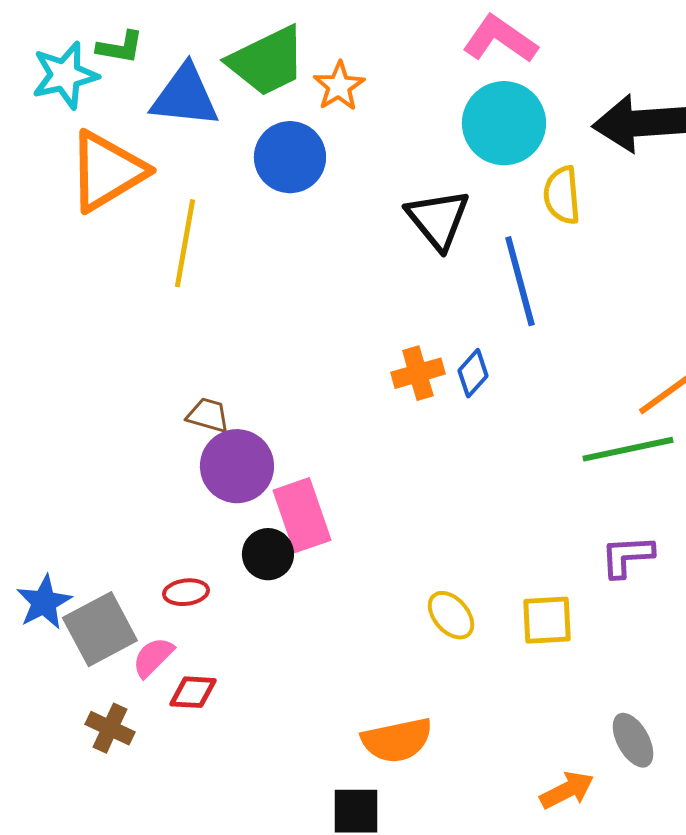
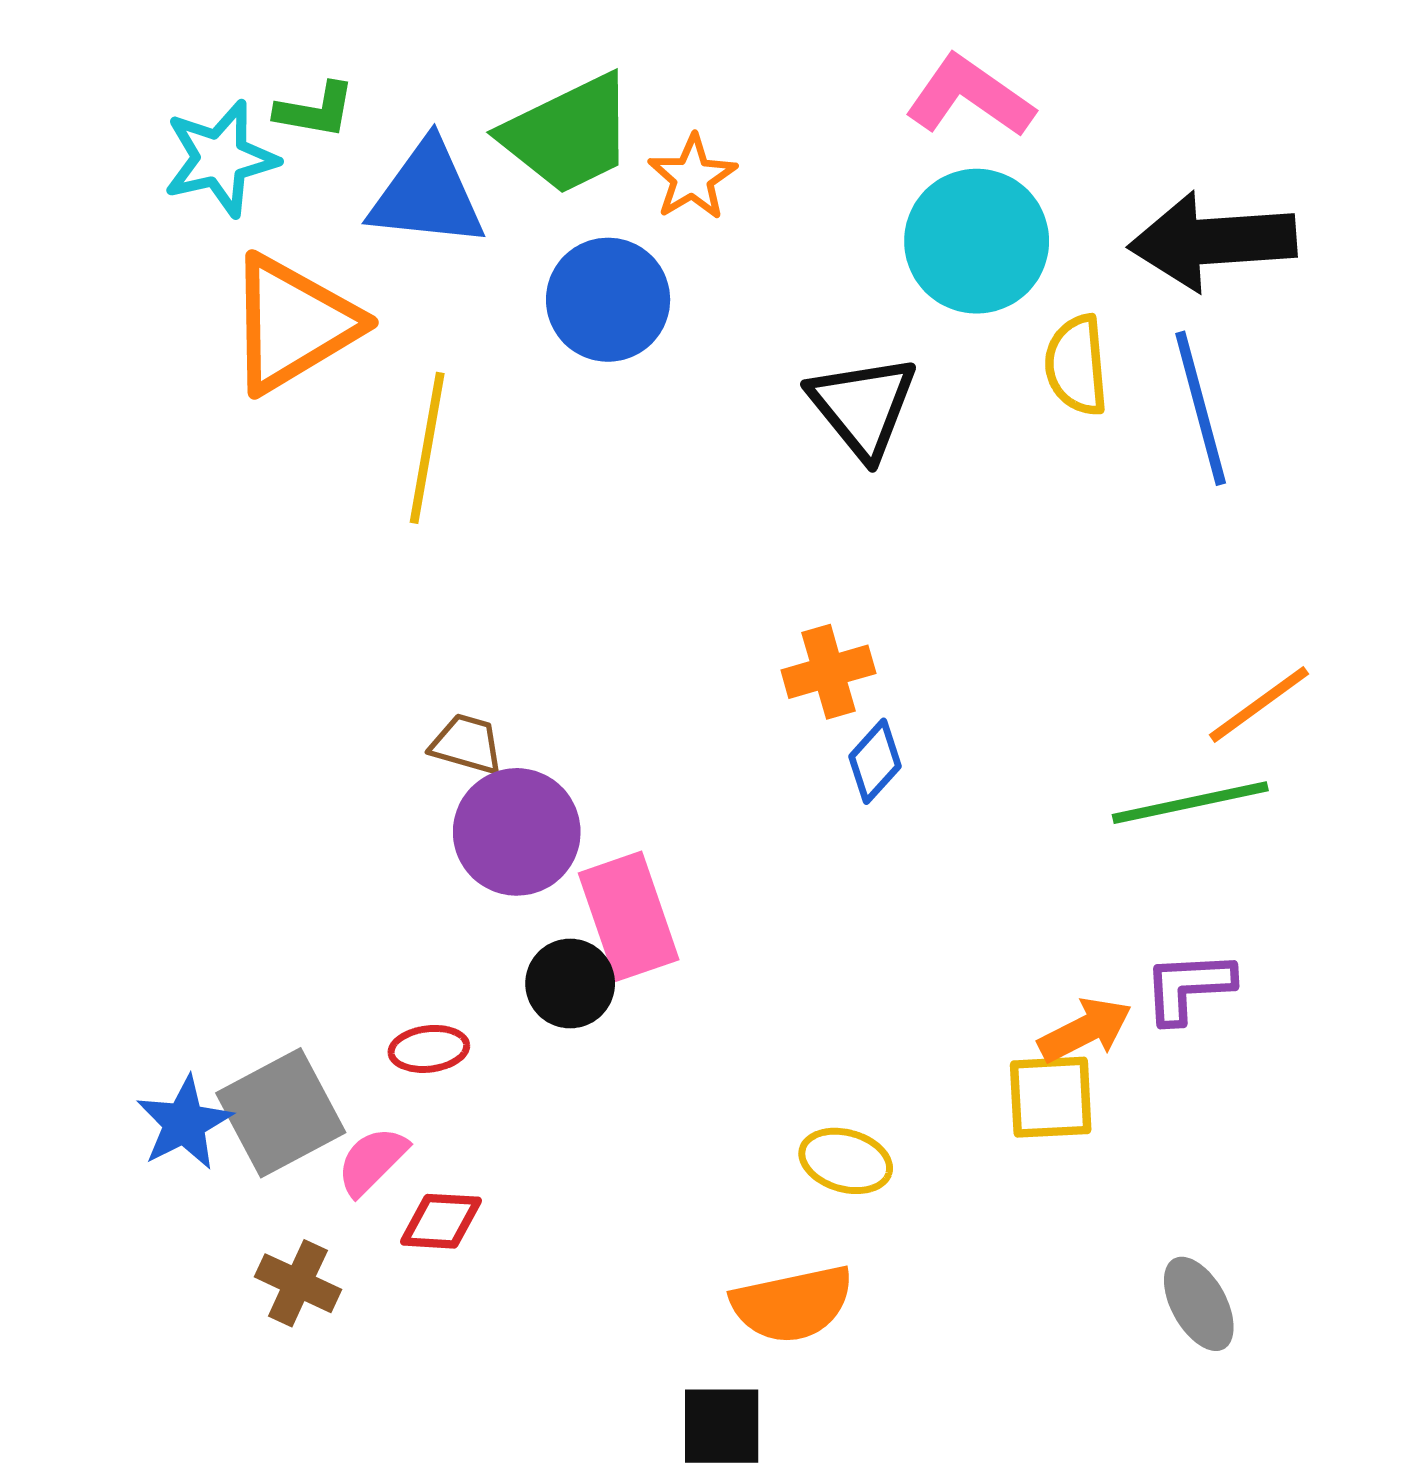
blue line: (520, 281) -> (1201, 408), moved
blue diamond: (473, 373) -> (875, 761), moved
blue star: (44, 602) -> (184, 1123), moved
yellow ellipse: (451, 615) -> (846, 1161), moved, turned -33
orange arrow: (567, 790) -> (1085, 1030), moved

